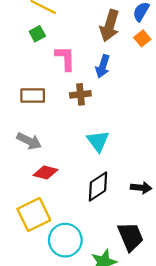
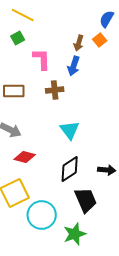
brown arrow: (110, 26) -> (79, 43), moved, size x0.6
orange square: (142, 38) -> (100, 40), moved
black trapezoid: (131, 237) -> (86, 200), moved

